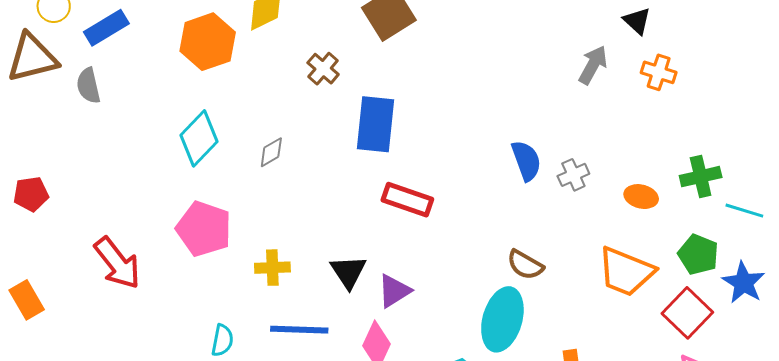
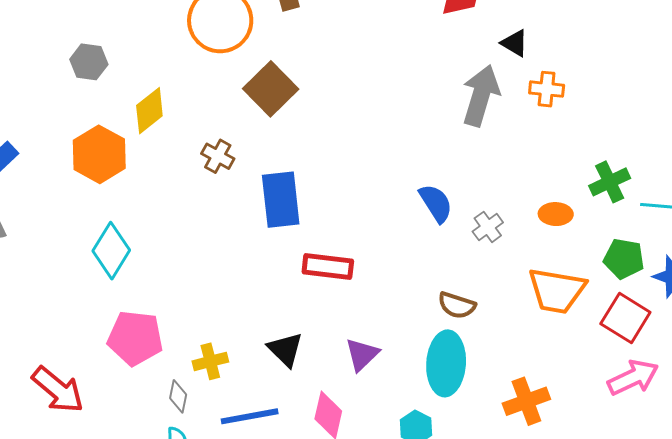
gray arrow: (593, 65) -> (481, 96), size x1.5
gray diamond: (271, 152) -> (178, 396), moved, turned -36
gray cross: (573, 175) -> (488, 227), moved
purple triangle: (394, 291) -> (362, 354), moved

